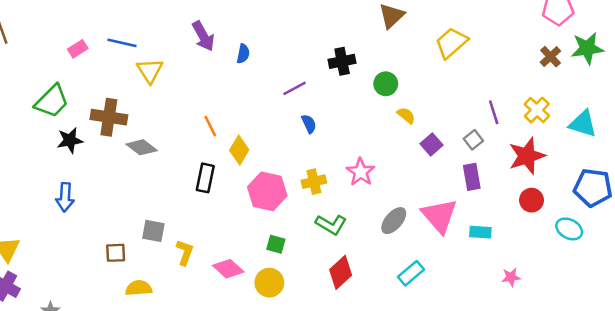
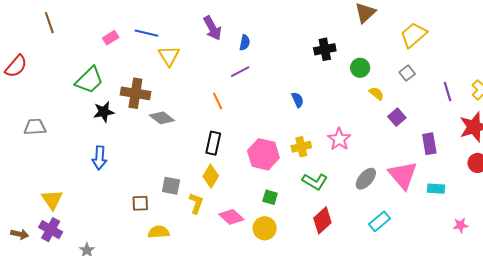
purple line: (295, 88) -> (240, 72), moved
gray square: (473, 140) -> (407, 73), moved
yellow diamond: (239, 150) -> (211, 176), moved

